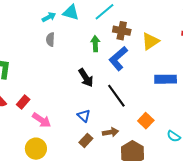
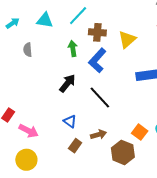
cyan arrow: (49, 17) -> (13, 23), moved
black arrow: (86, 78) -> (67, 83), turned -102
orange square: (146, 121) -> (140, 132), moved

